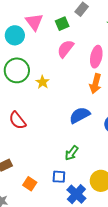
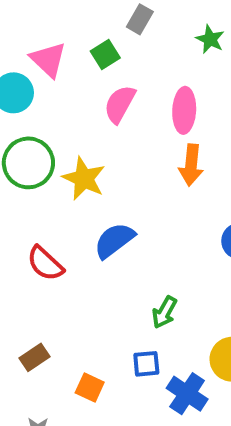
yellow star: (43, 82) -> (84, 179), size x1.5
blue semicircle: (80, 115) -> (114, 240), moved

